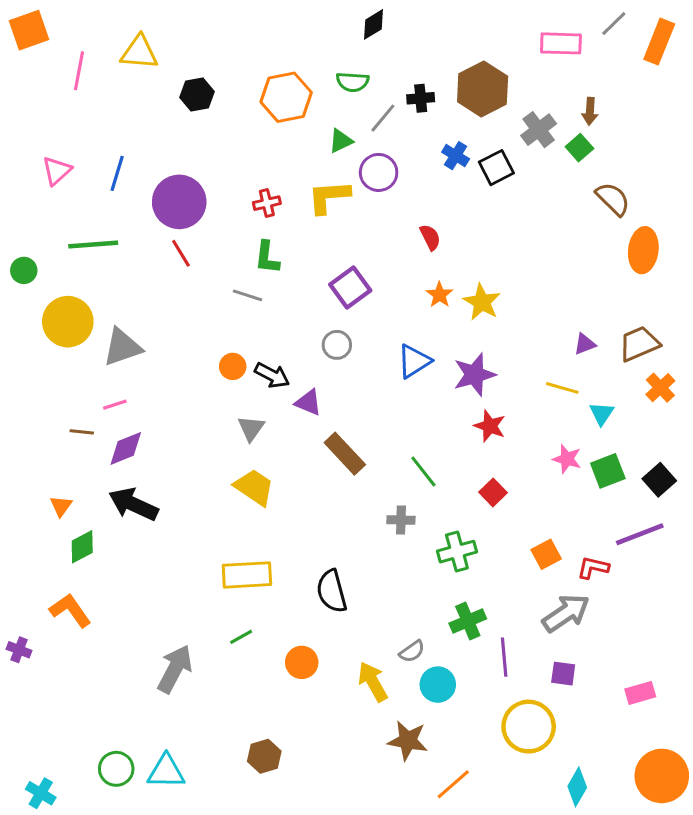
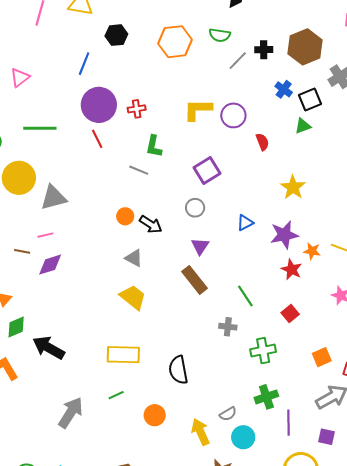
green triangle: (341, 141) -> (303, 126), moved
purple circle: (379, 172) -> (233, 115), moved
blue line: (117, 173) -> (84, 64), moved
red cross: (267, 203) -> (137, 109), moved
orange star: (439, 295) -> (312, 251), moved, turned -30
blue triangle: (414, 361) -> (245, 223), size x0.7
purple triangle: (308, 402) -> (200, 246), moved, turned 36
gray triangle: (251, 428) -> (134, 258), turned -42
black arrow: (133, 504) -> (49, 348), moved

